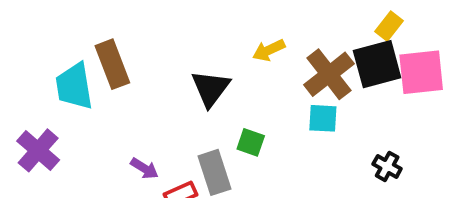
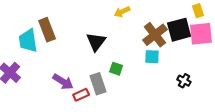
yellow rectangle: (389, 26) -> (198, 11), moved, turned -56
yellow arrow: (269, 50) -> (122, 12), moved
purple arrow: (144, 168) -> (63, 82), size x1.5

